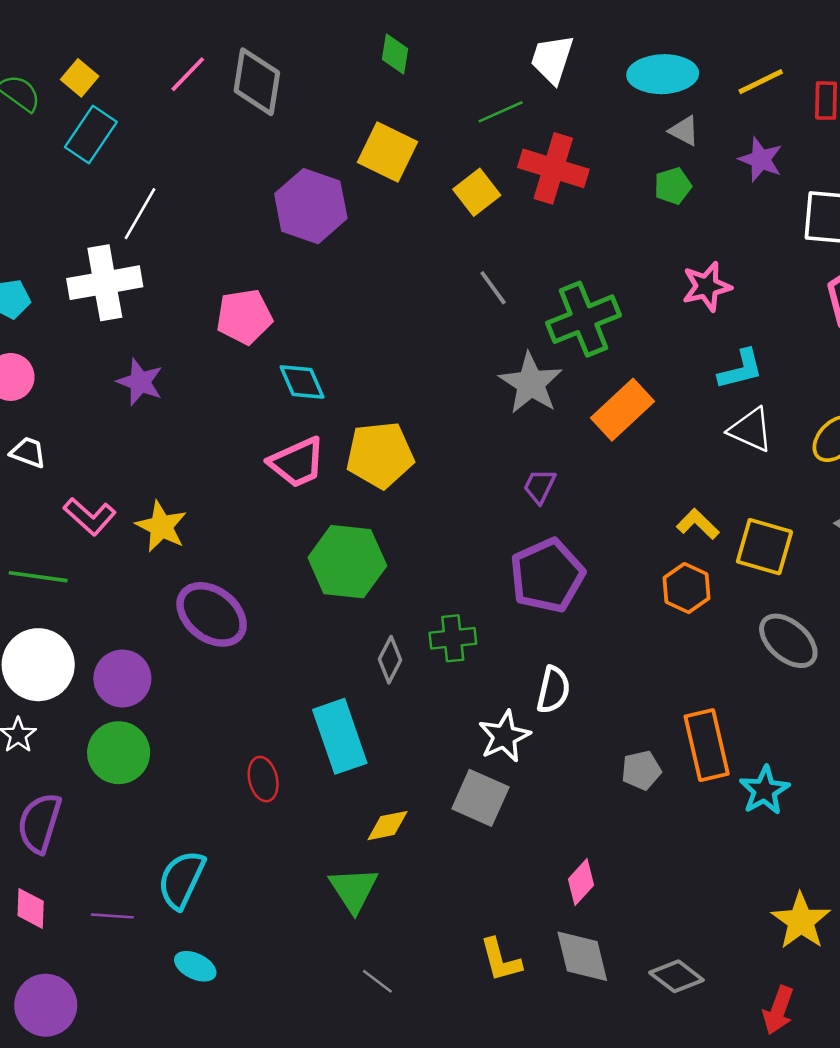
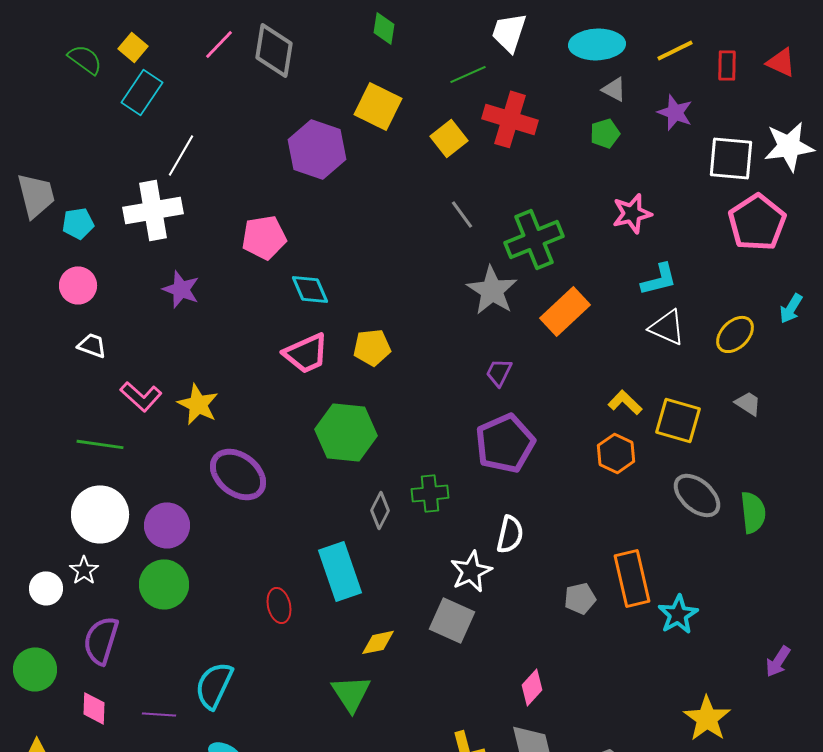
yellow pentagon: (380, 455) -> (372, 347), size x0.7

